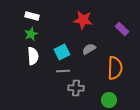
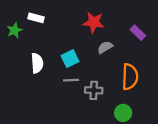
green star: (31, 34) -> (14, 30), moved
gray semicircle: (89, 49) -> (105, 47), moved
gray cross: (76, 88) -> (94, 90), moved

